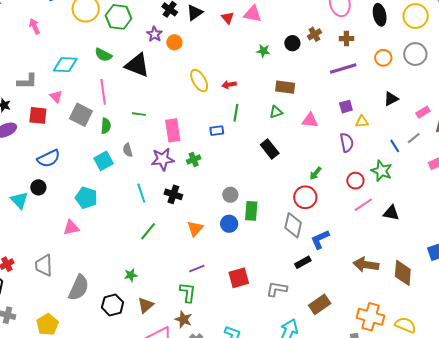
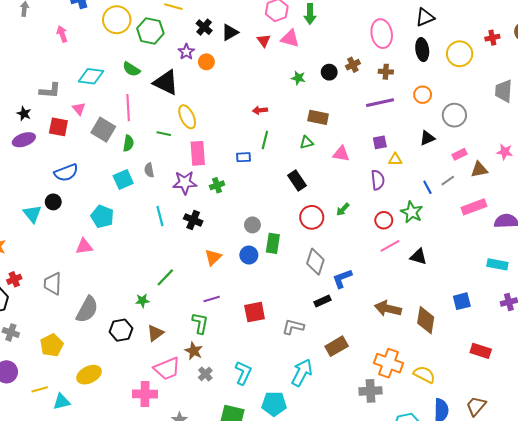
gray circle: (415, 54) -> (454, 115), moved
yellow ellipse: (199, 81) -> (187, 117), moved
red circle: (305, 197) -> (312, 217), moved
green line: (148, 231) -> (165, 277), moved

